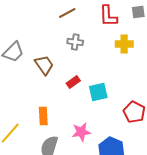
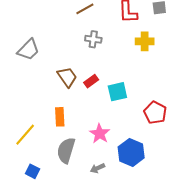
brown trapezoid: (44, 65) -> (67, 77), moved
pink star: (81, 132) -> (100, 134), turned -30

